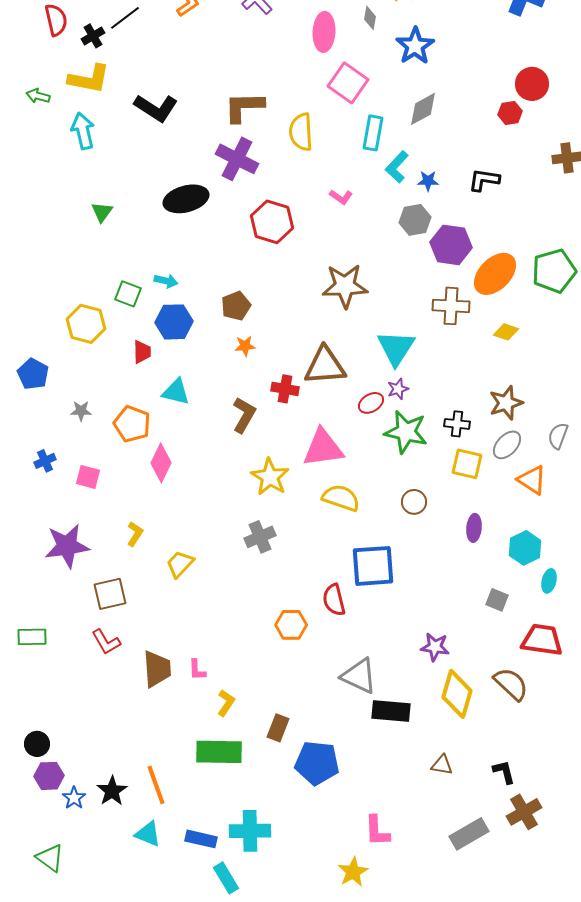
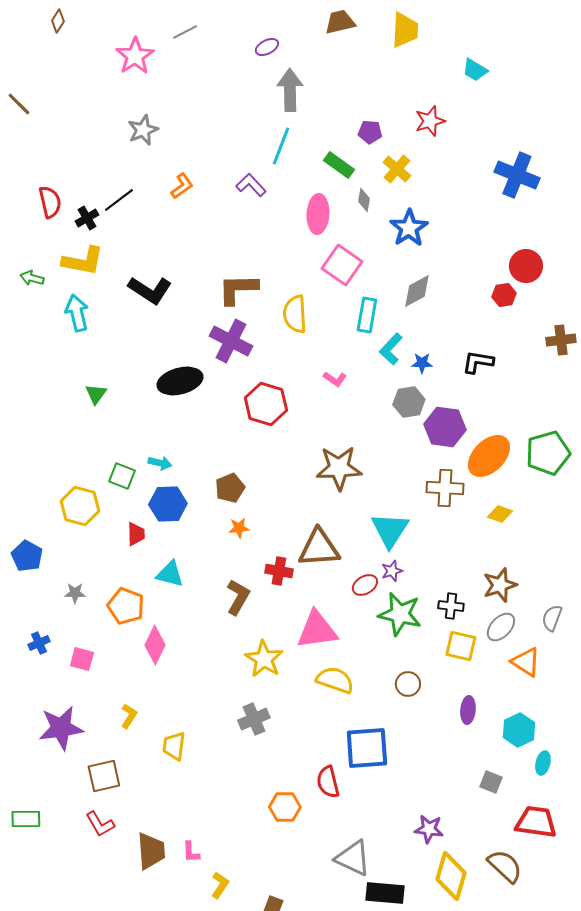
yellow trapezoid: (180, 564) -> (174, 746), turned -36

